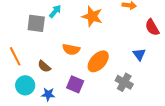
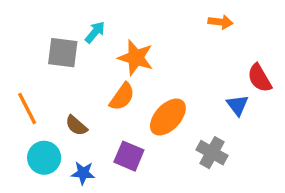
orange star: (92, 16) -> (136, 58), moved
red semicircle: (152, 27) -> (259, 78), moved
orange semicircle: (71, 49) -> (122, 97), turned -66

